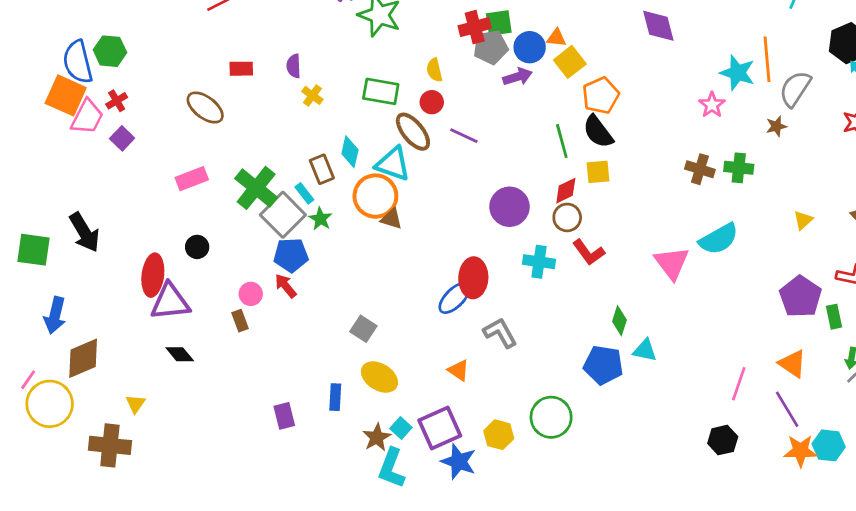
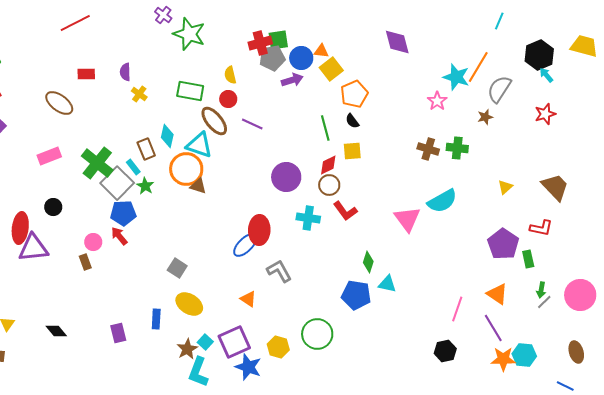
orange line: (767, 59) -> (478, 67), turned 36
black semicircle: (598, 132) -> (352, 121), size x0.6
black diamond: (180, 354) -> (56, 331), moved

